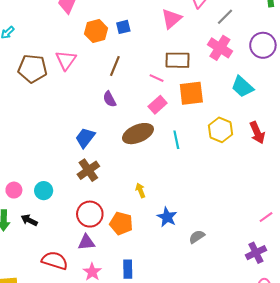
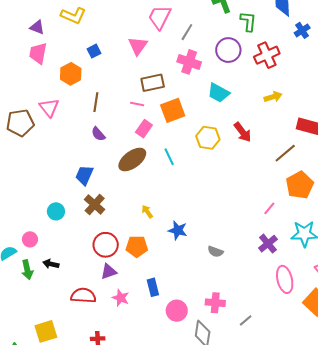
blue square: (123, 27) -> (94, 51), moved
cyan circle: (44, 191) -> (56, 211), moved
gray semicircle: (197, 237) -> (215, 252), moved, turned -112

